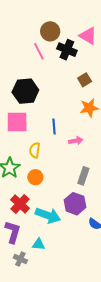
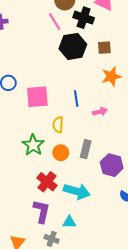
brown square: (85, 80) -> (104, 48), turned 32
black hexagon: (25, 91) -> (73, 46), moved
gray rectangle: (83, 176) -> (86, 149), moved
purple hexagon: (75, 204) -> (112, 165), moved

